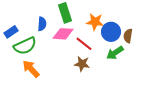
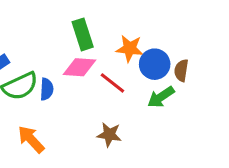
blue semicircle: (42, 24) -> (47, 89), moved
brown star: (82, 64) -> (109, 135), moved
orange arrow: (31, 69) -> (31, 139), moved

